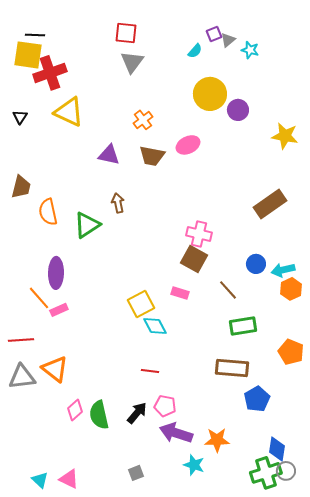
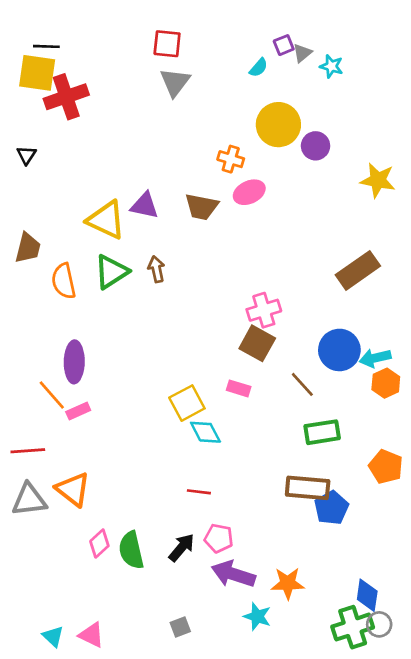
yellow triangle: (69, 112) -> (106, 220), moved
orange cross: (143, 120) -> (231, 159), moved, turned -36
green triangle: (87, 225) -> (111, 272), moved
pink cross: (199, 234) -> (264, 310), turned -30
blue circle: (256, 264) -> (339, 350), size x1.6
blue pentagon: (257, 399) -> (331, 508), moved

